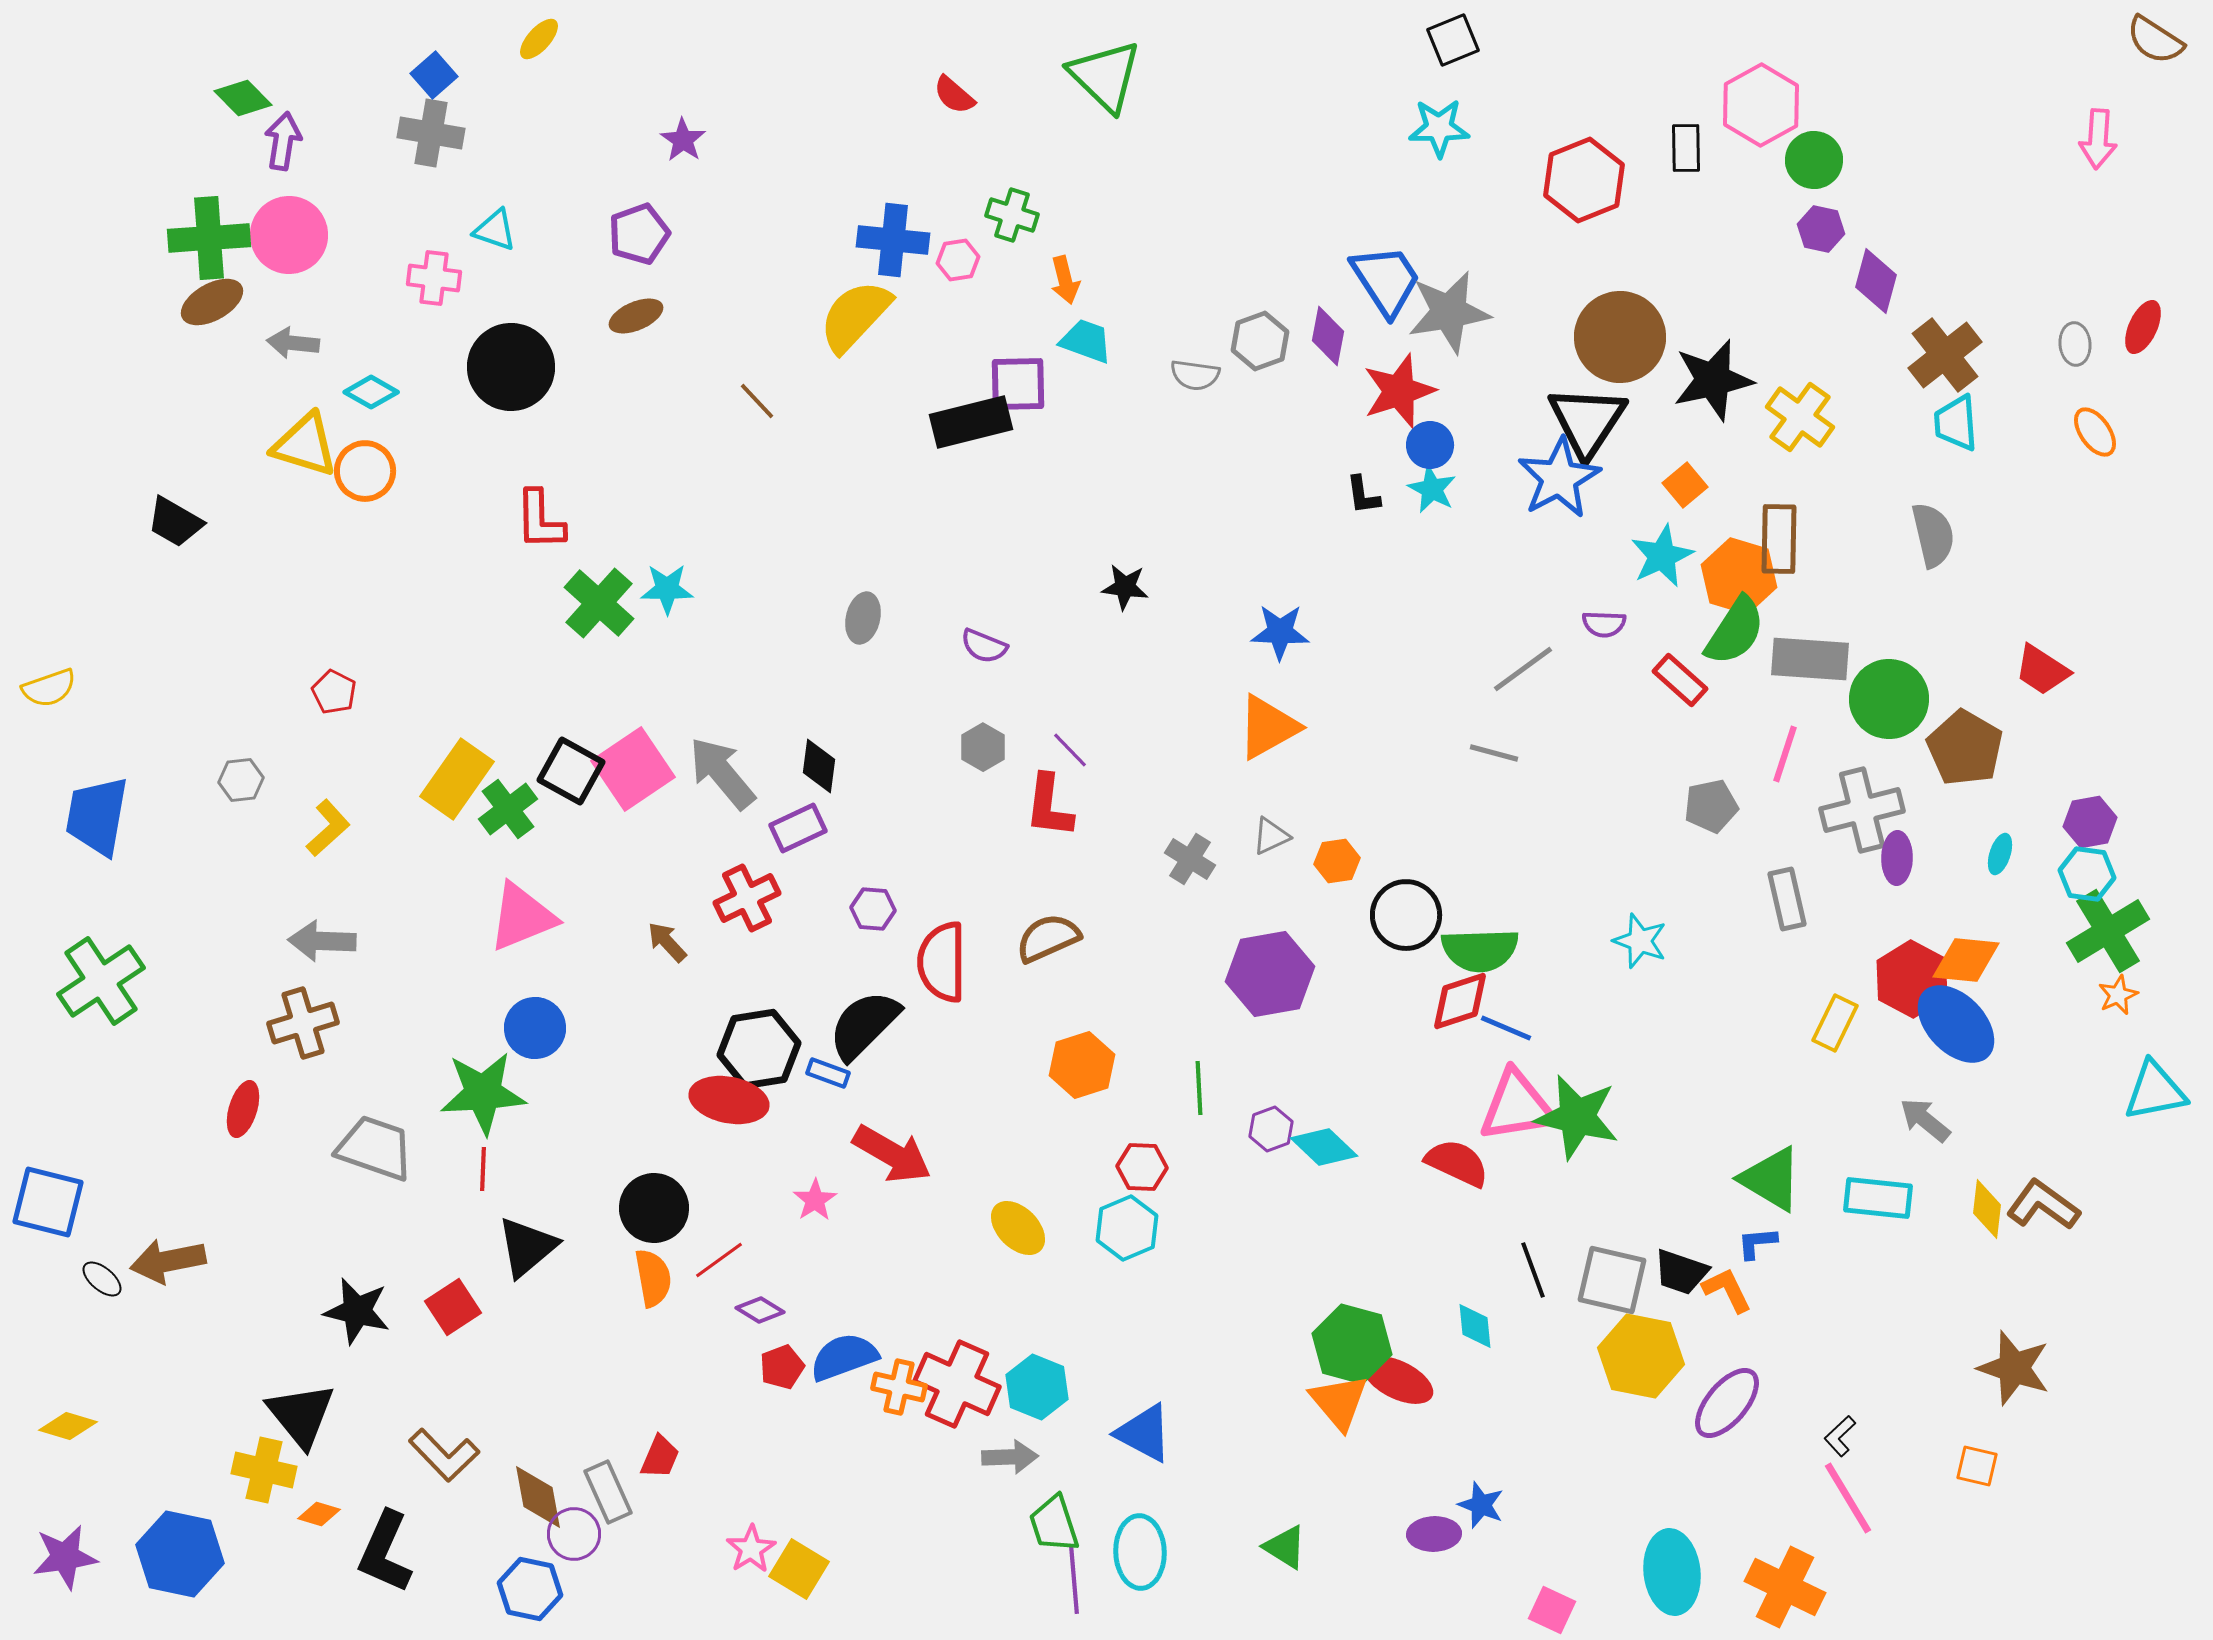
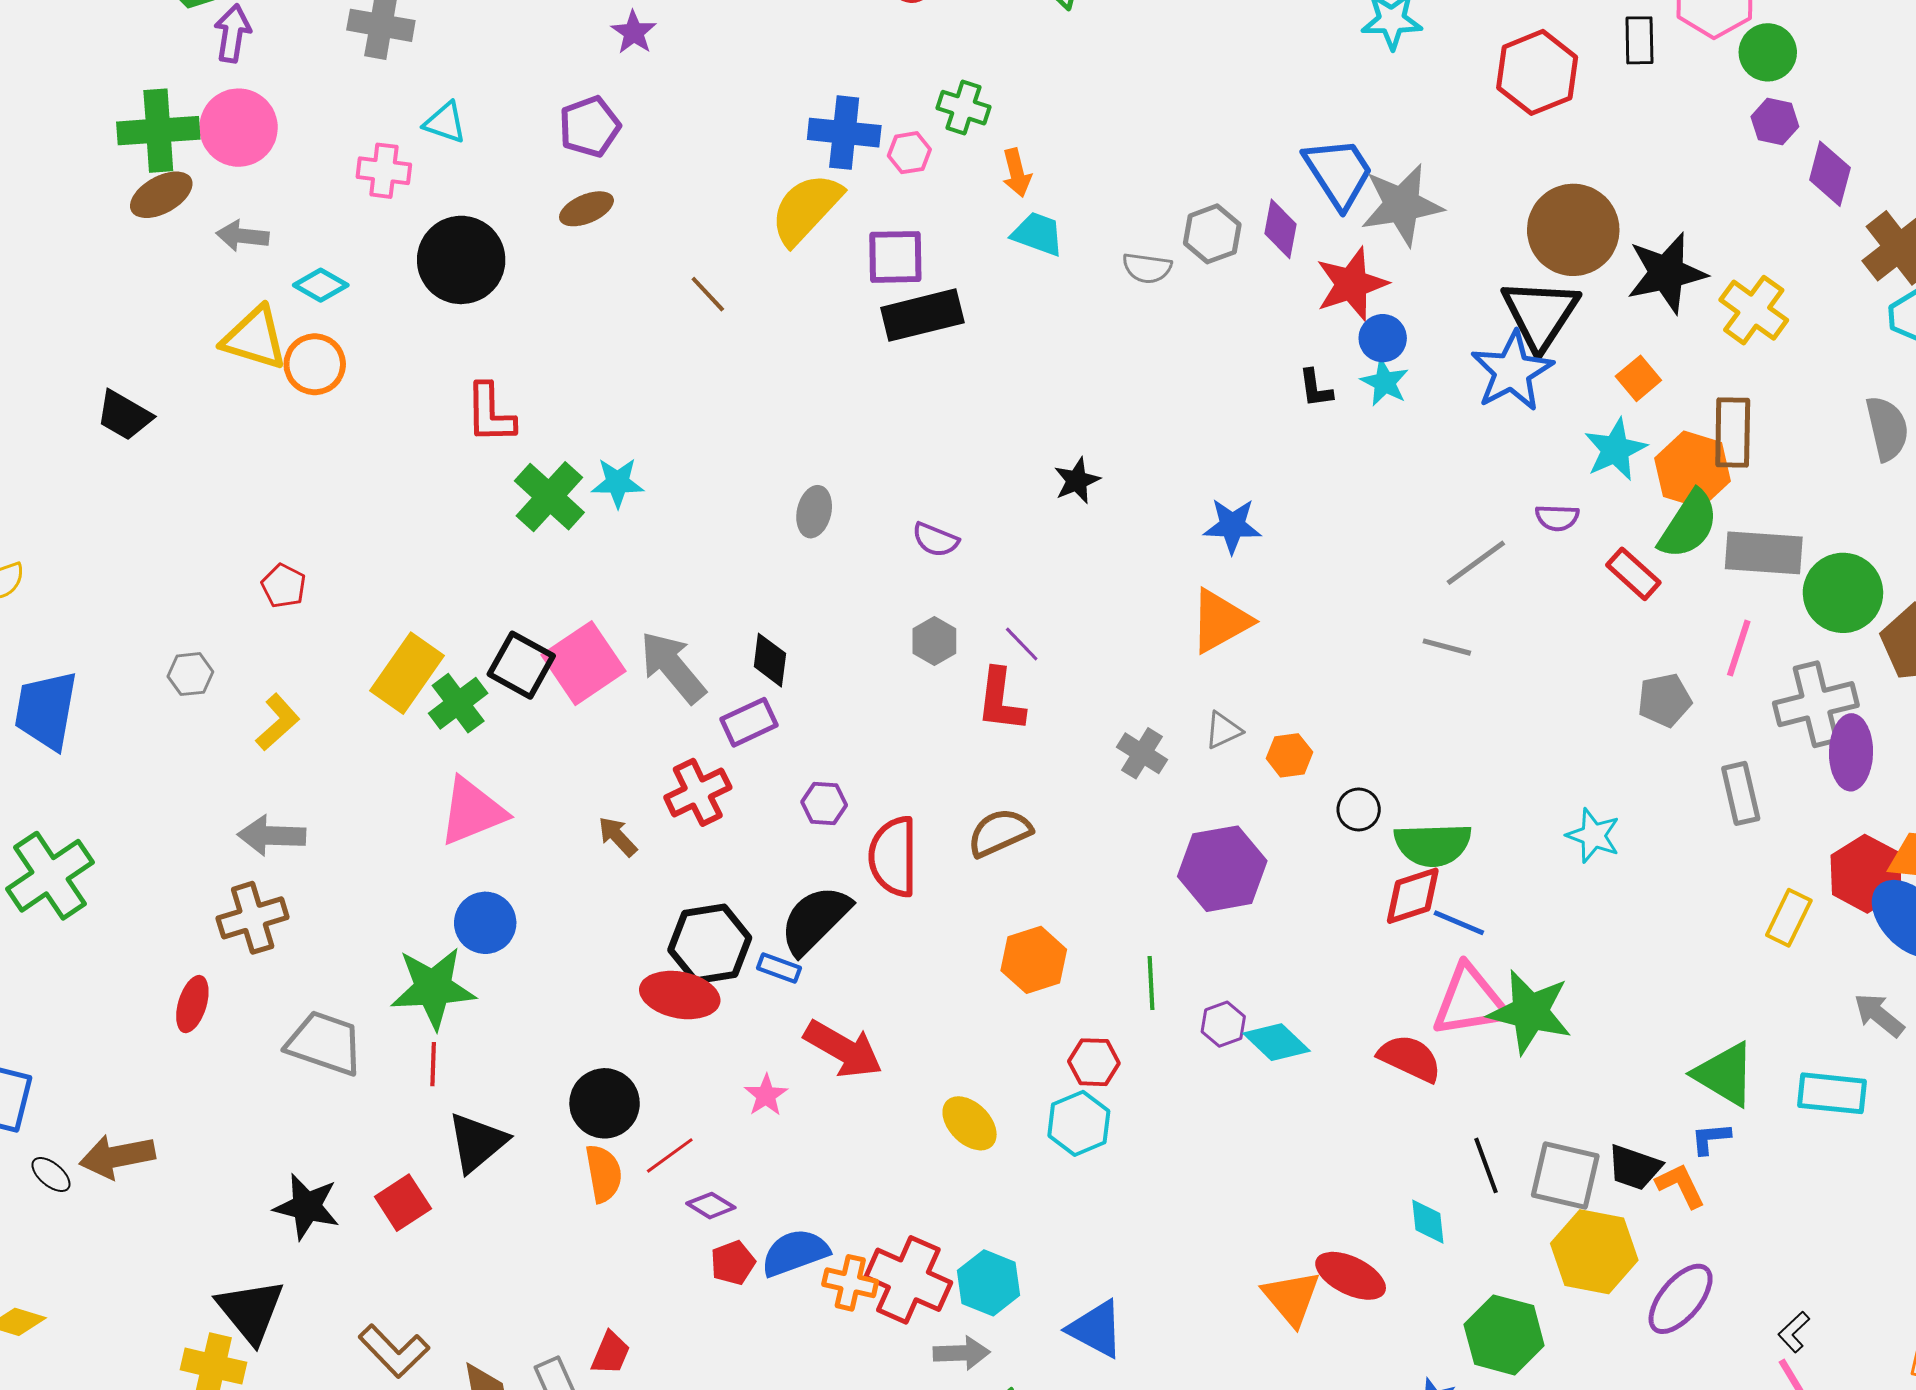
purple square: (1018, 384) -> (895, 257), moved
black star: (1125, 587) -> (1077, 481), turned -30
purple ellipse: (1897, 858) -> (1851, 752), size x1.4
black circle: (1406, 915) -> (1359, 809), size x0.6
green hexagon: (1352, 1344) -> (1504, 1335), moved

